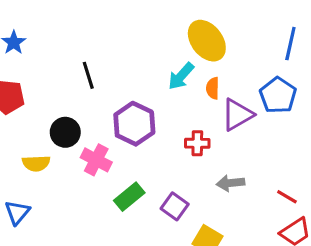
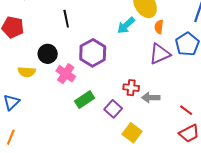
orange semicircle: (213, 88) -> (159, 27), moved
red cross: (197, 143) -> (131, 88), moved

